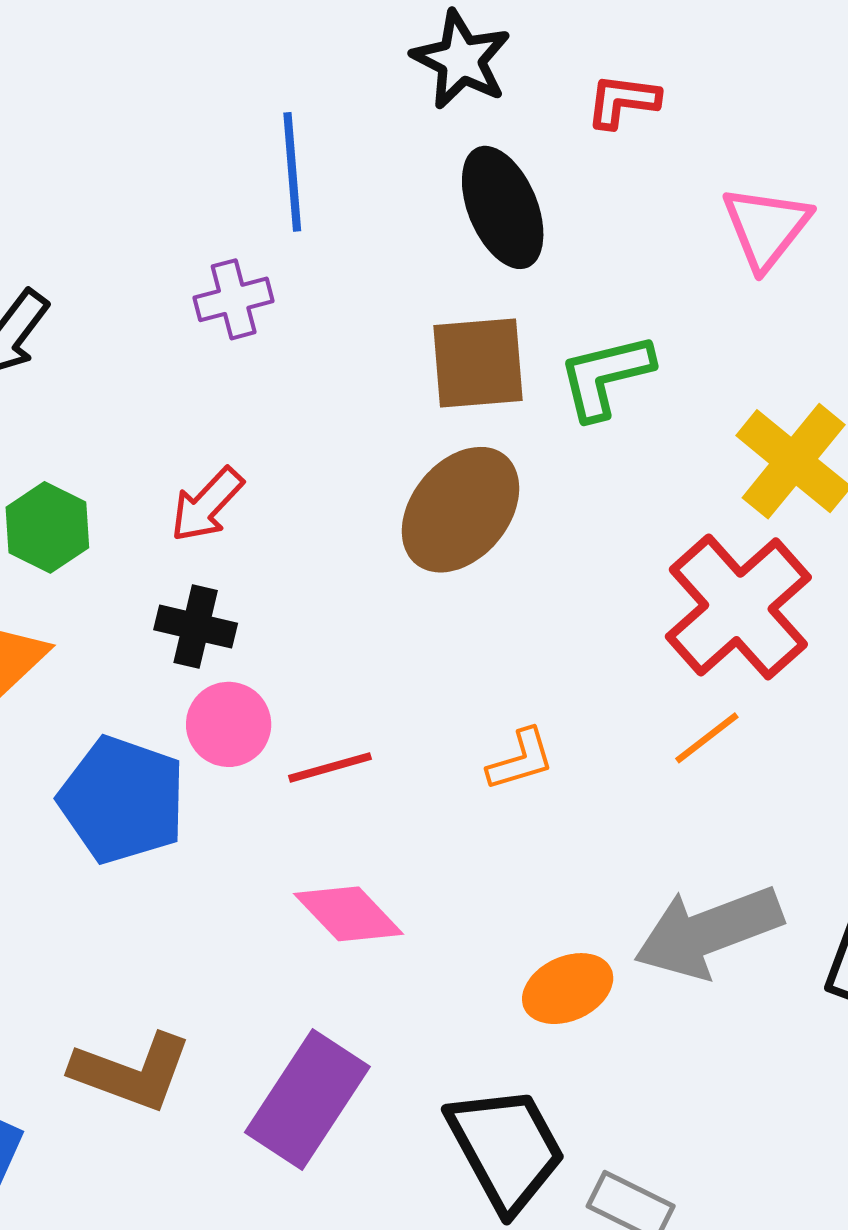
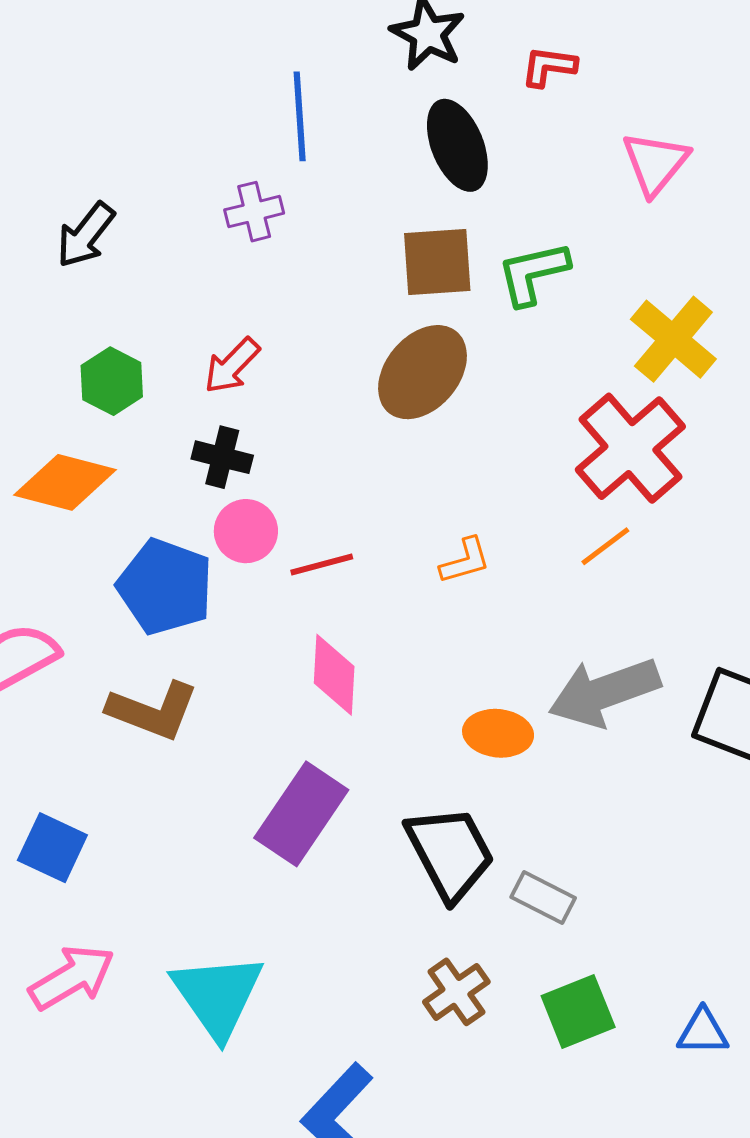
pink diamond: (349, 914) -> (334, 675), turned 46
orange ellipse: (568, 989) -> (498, 733), turned 30
brown L-shape: (131, 1072) -> (153, 711), moved

